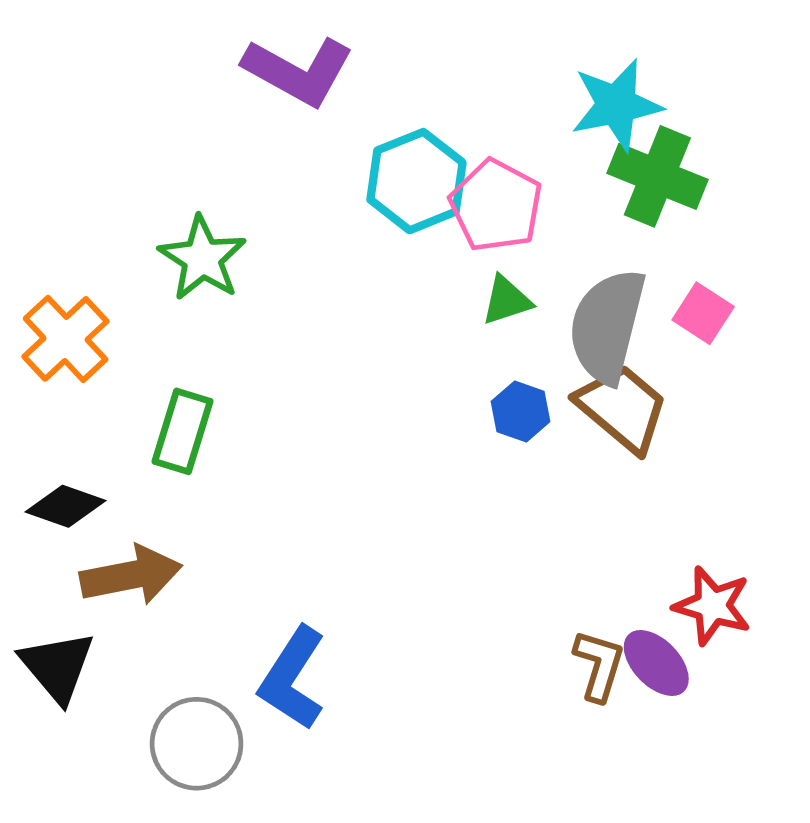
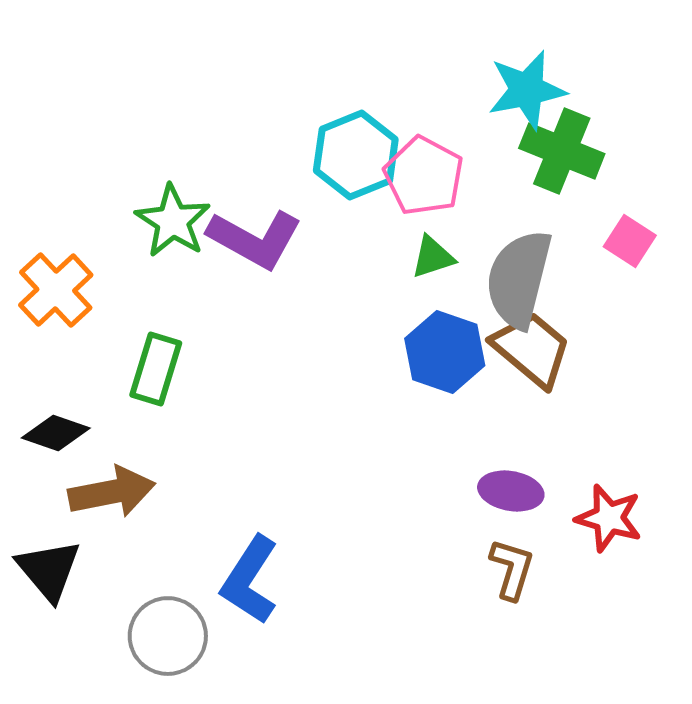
purple L-shape: (298, 71) -> (255, 239), moved
pink square: (703, 313) -> (630, 241), moved
blue hexagon: (521, 412) -> (445, 352), size x1.6
purple ellipse: (656, 663) -> (511, 491), moved, turned -36

